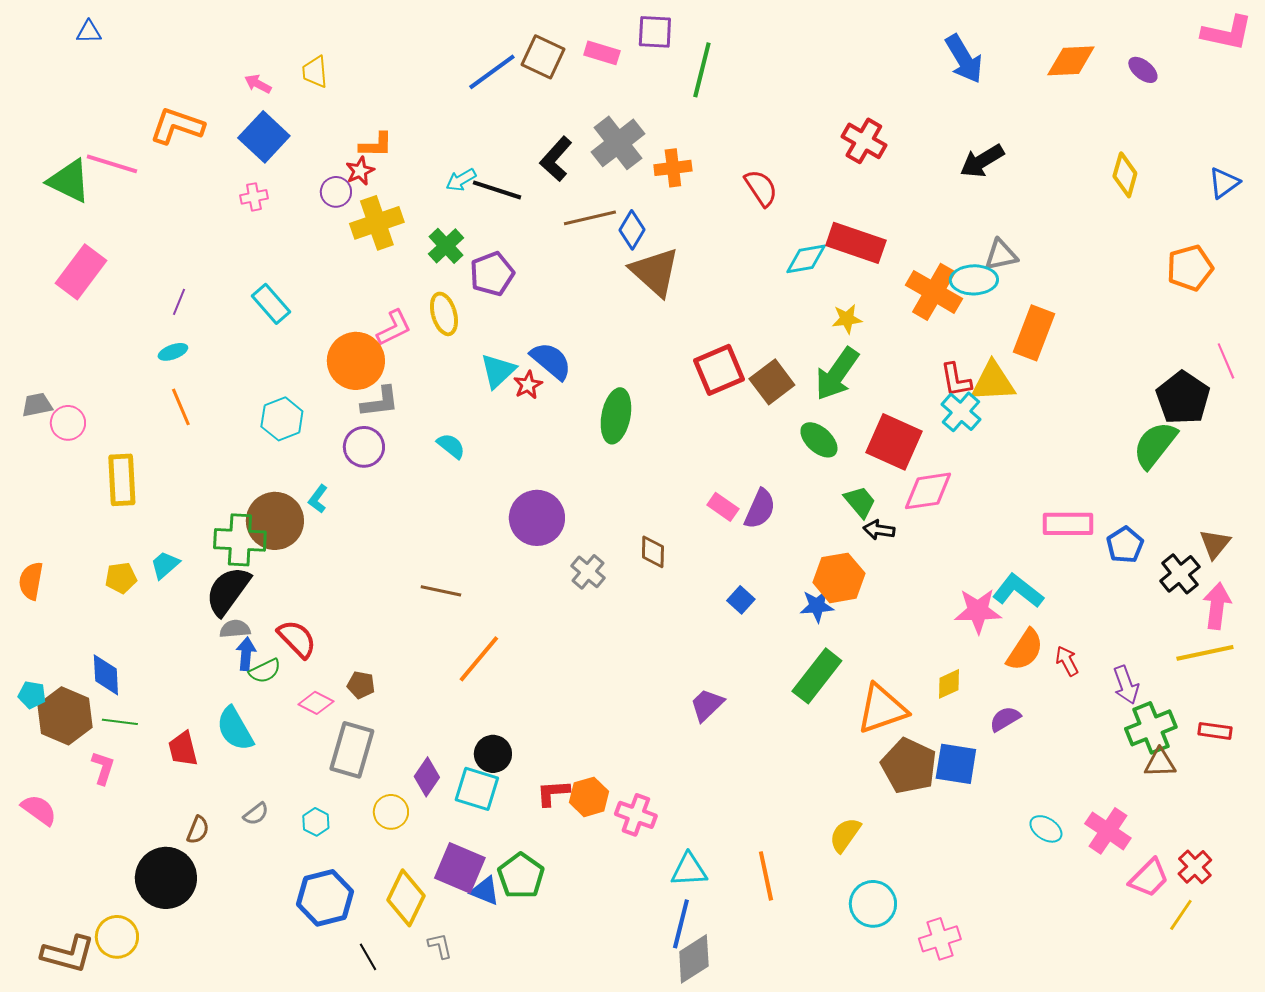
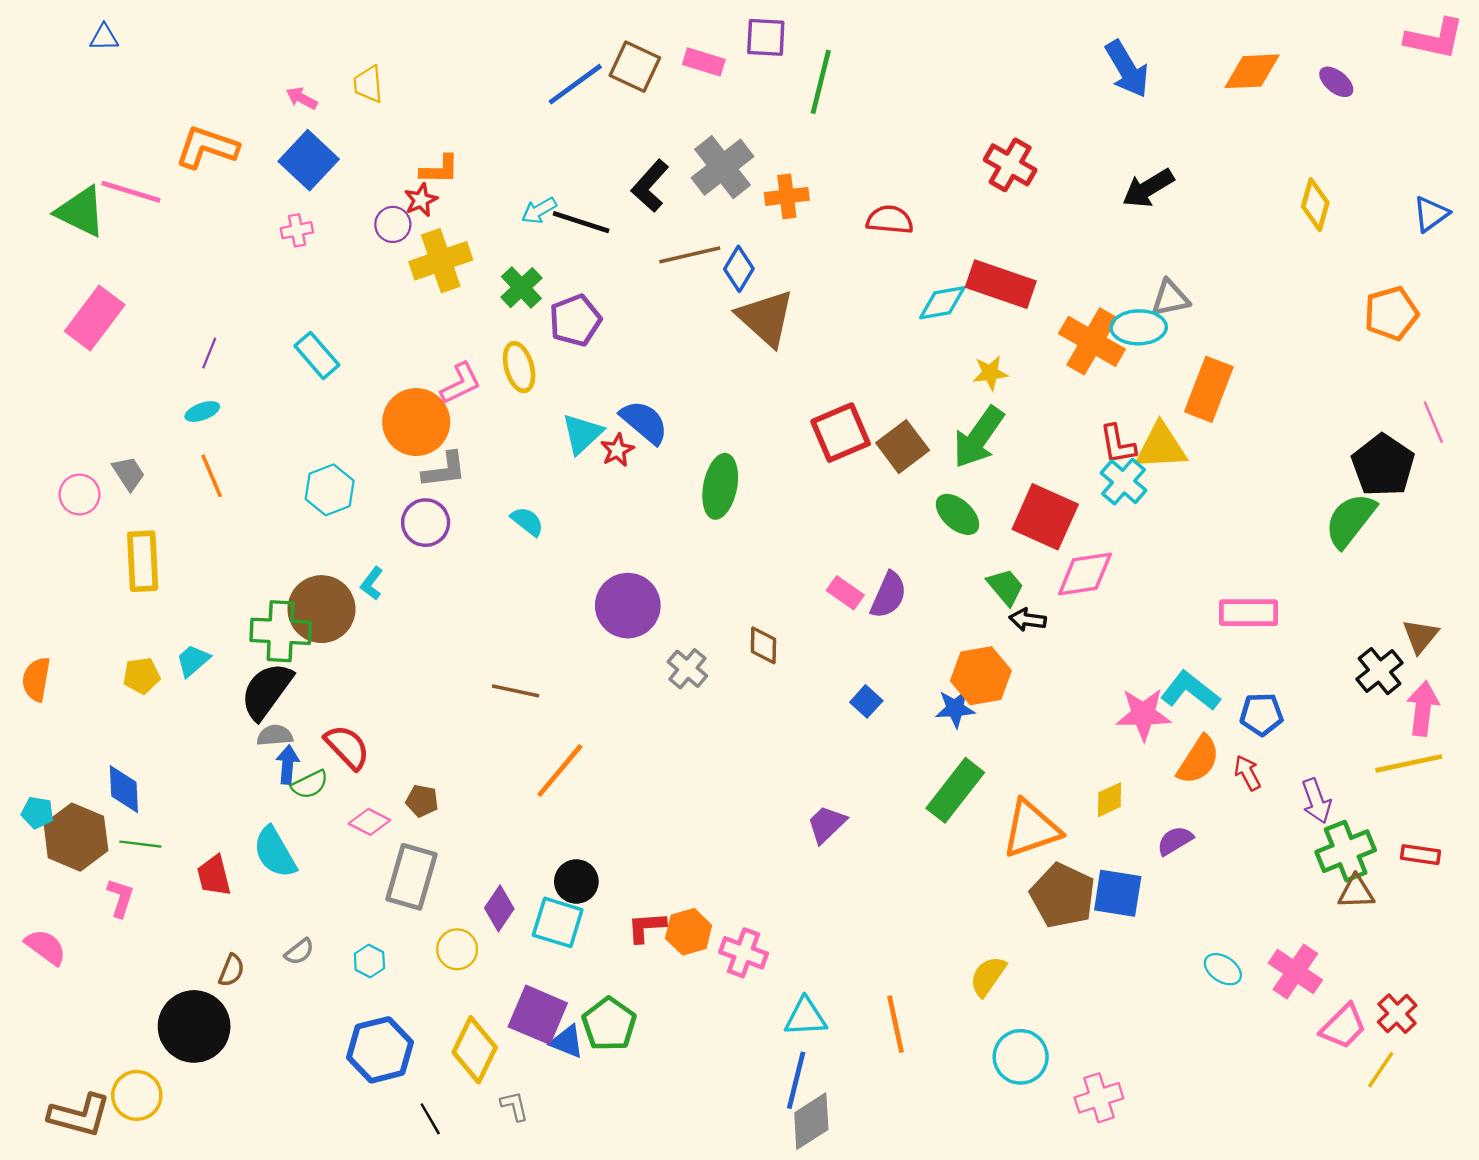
red semicircle: (761, 188) -> (890, 220), turned -51
gray trapezoid: (37, 405) -> (129, 473), moved, turned 68
blue pentagon: (1125, 545) -> (1261, 714), moved, turned 30

